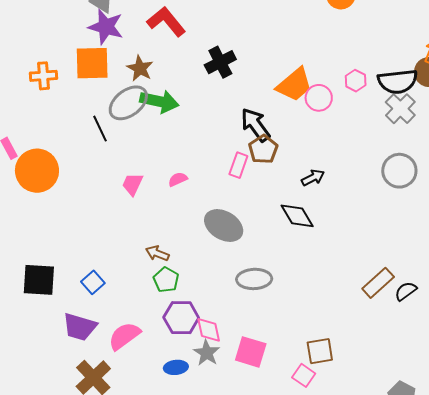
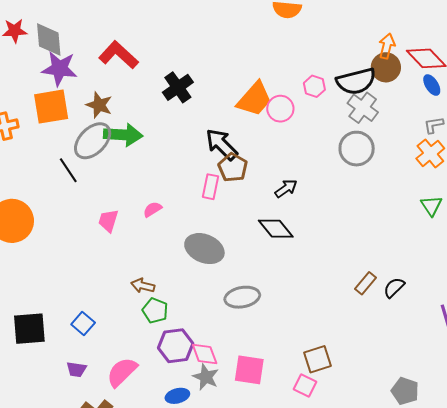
gray circle: (399, 171) -> (357, 149), moved
brown rectangle: (378, 283) -> (365, 283), size x0.7
purple trapezoid: (80, 327) -> (76, 369), size x0.6

